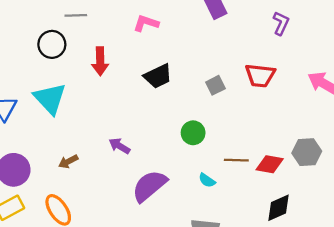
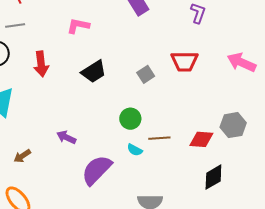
brown line: (236, 160) -> (159, 138), moved
cyan semicircle: (207, 180) -> (135, 150), moved

